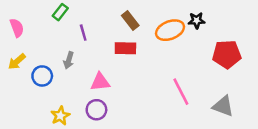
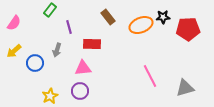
pink semicircle: (17, 28) -> (14, 23), turned 56
red rectangle: (125, 48) -> (92, 44), moved
red pentagon: (227, 54) -> (188, 29), moved
gray triangle: (223, 106) -> (185, 88), turned -36

